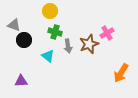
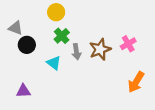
green cross: (55, 32) -> (62, 36), turned 32
pink cross: (107, 33) -> (128, 44), moved

